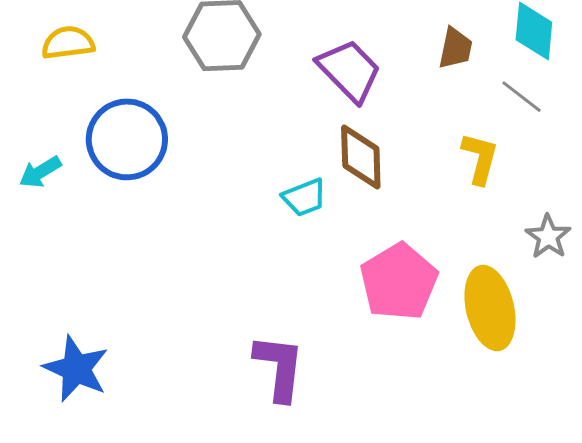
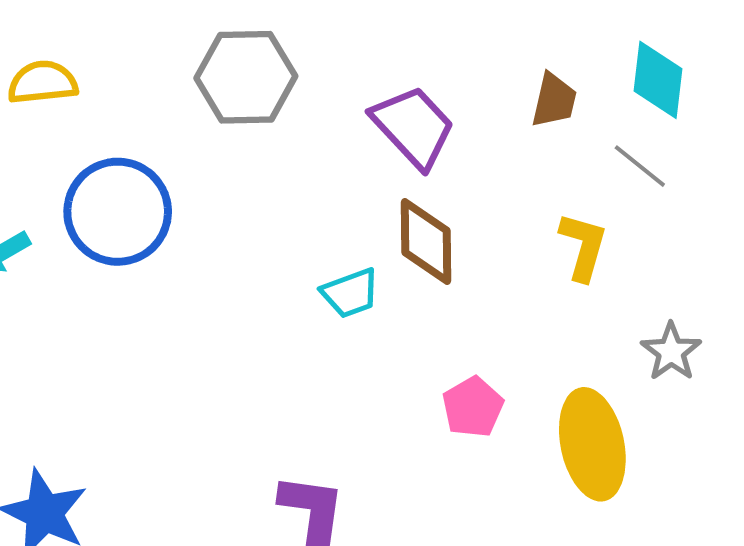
pink pentagon: (399, 282) -> (473, 407), size x0.6

